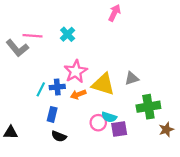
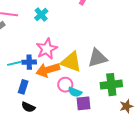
gray triangle: (132, 78) -> (97, 58), size x1.5
cyan line: (41, 89) -> (14, 63), turned 48
orange arrow: (78, 94) -> (48, 70), size x1.6
pink circle: (98, 123) -> (65, 85), moved

